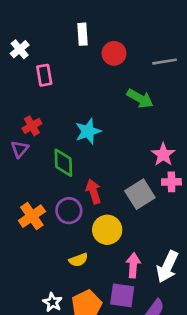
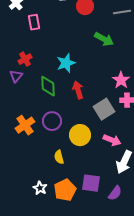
red arrow: (93, 191) -> (78, 90), moved
yellow semicircle: (78, 260) -> (59, 157), turned 96
pink arrow: (133, 265) -> (112, 140), moved, turned 108

